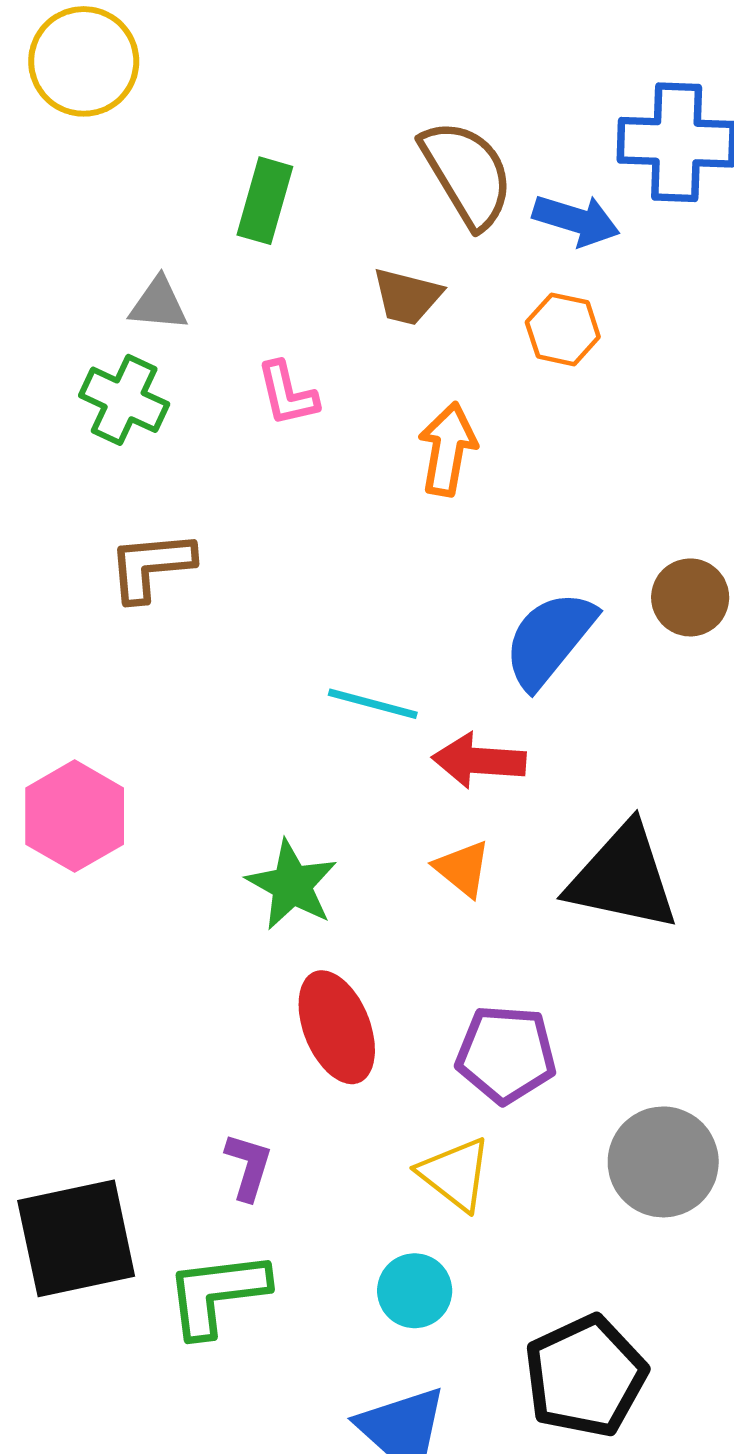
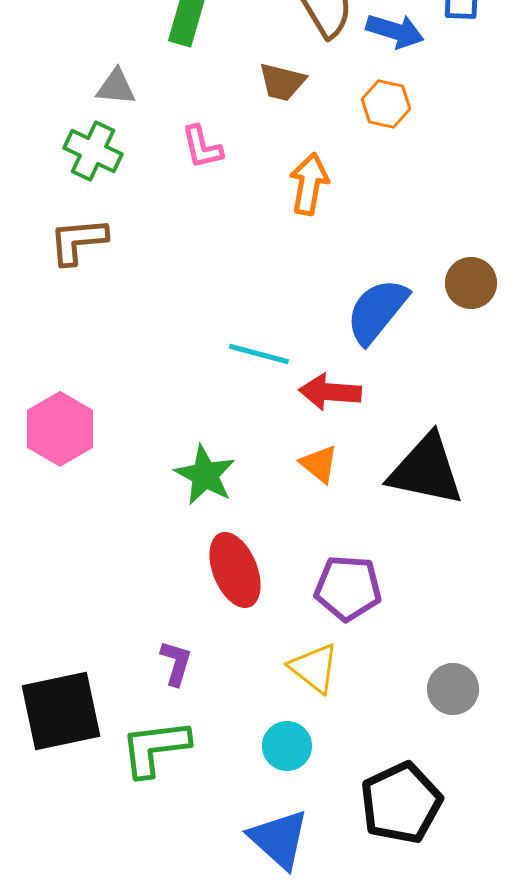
brown L-shape: (151, 566) -> (78, 241), moved
gray circle: (663, 1162) -> (453, 689), moved, size x0.7

